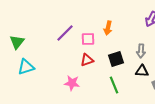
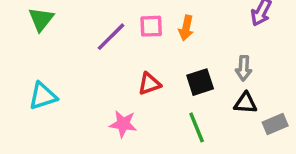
pink square: (88, 39) -> (151, 26), moved
green triangle: (17, 42) -> (41, 19), moved

